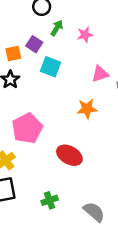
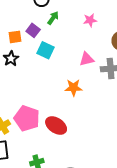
pink star: (85, 35) -> (90, 20), moved
pink pentagon: (27, 128) -> (27, 118), moved, turned -30

